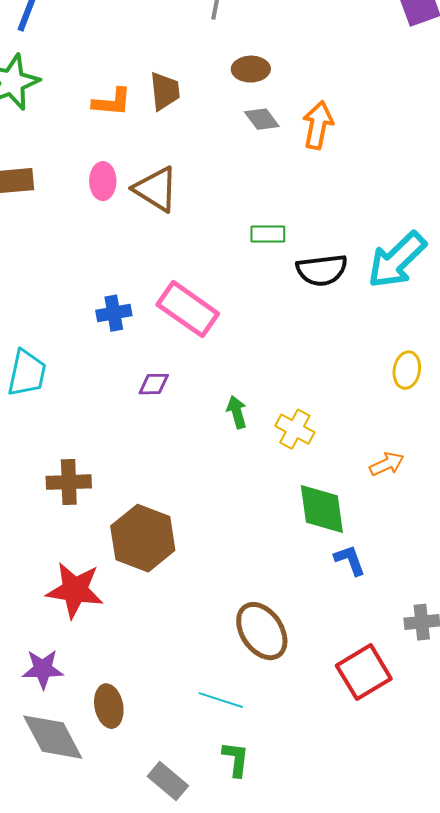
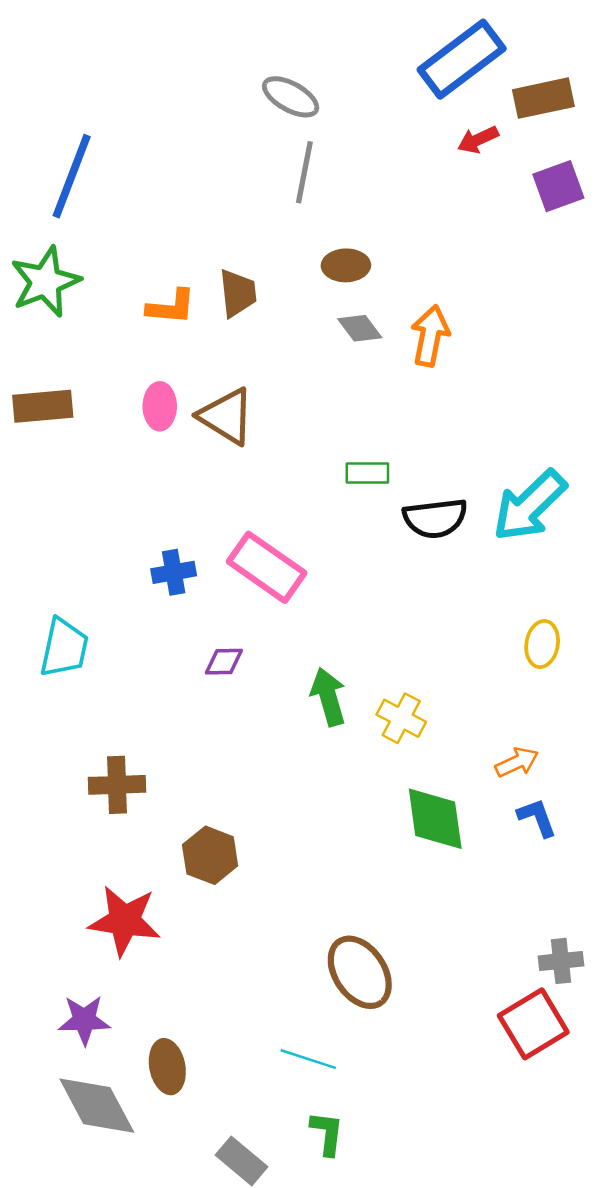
green arrow: (237, 412) -> (328, 697), size x1.4
brown hexagon: (143, 538) -> (210, 855), size x0.7
blue L-shape: (350, 560) -> (537, 818), moved
red square: (364, 672) -> (533, 1024), moved

